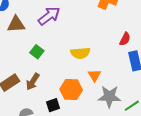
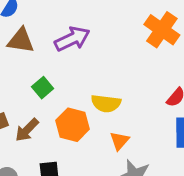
orange hexagon: (71, 90) -> (73, 125), moved

